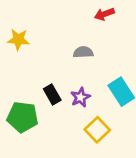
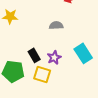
yellow square: (97, 130) -> (42, 74), moved, turned -30

